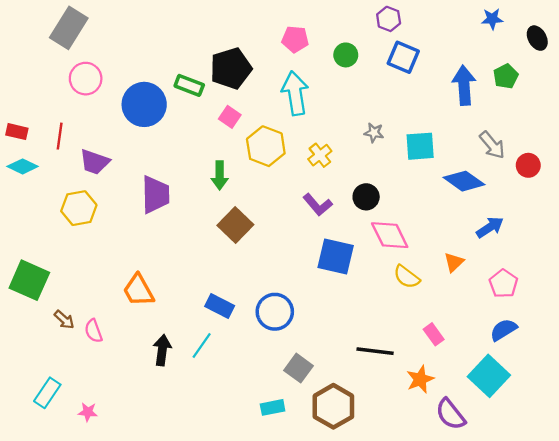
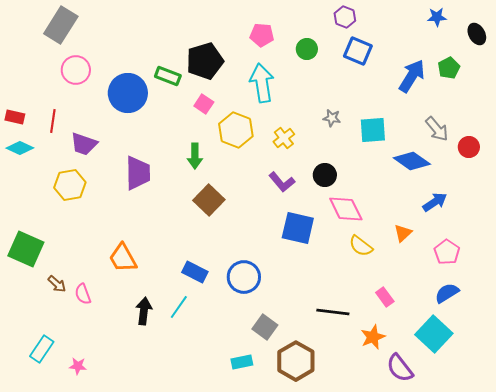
blue arrow: (464, 85) -> (412, 76), turned 36

